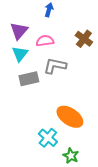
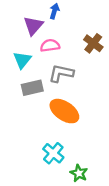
purple triangle: (19, 31) -> (33, 26), moved
orange ellipse: (70, 117) -> (64, 111), moved

